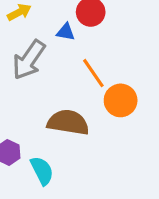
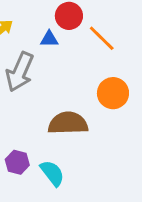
orange line: (93, 73) -> (102, 38), moved

